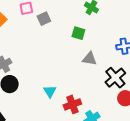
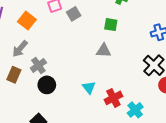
gray triangle: (90, 59) -> (104, 51), moved

